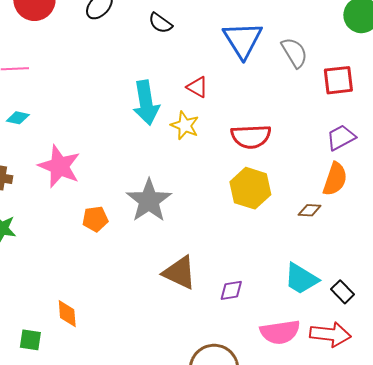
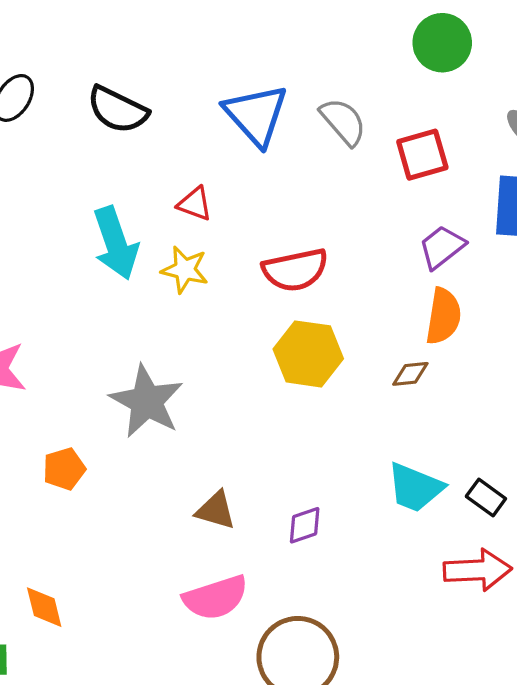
black semicircle: (160, 23) -> (118, 110), size x1.5
orange pentagon: (95, 219) -> (64, 469), moved
brown triangle: (179, 273) -> (216, 510), size x0.7
pink semicircle: (280, 332) -> (216, 598), moved

